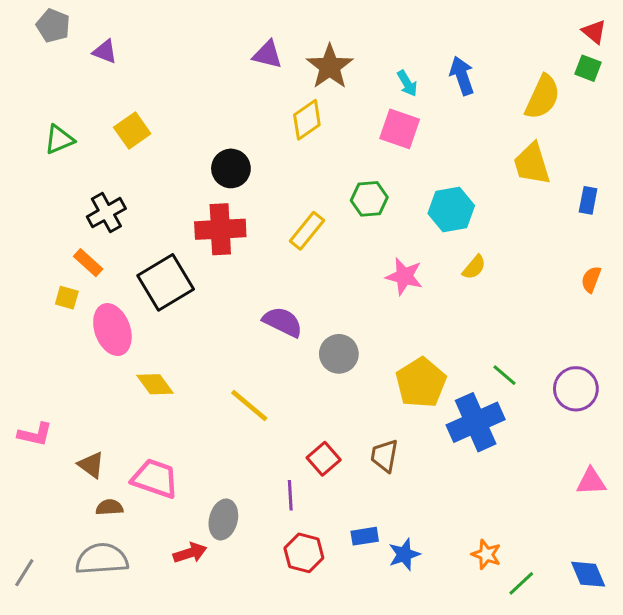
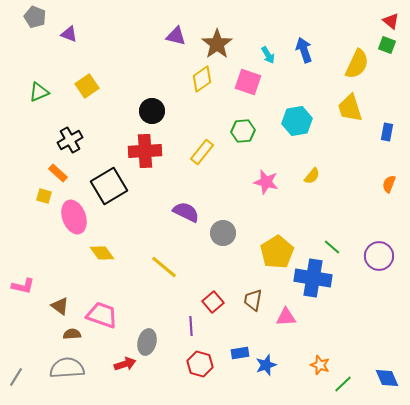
pink square: (400, 129) -> (248, 82), moved
cyan hexagon: (451, 209) -> (297, 121), moved
blue cross: (476, 422) -> (313, 278), turned 33
pink triangle: (591, 481) -> (286, 317), moved

